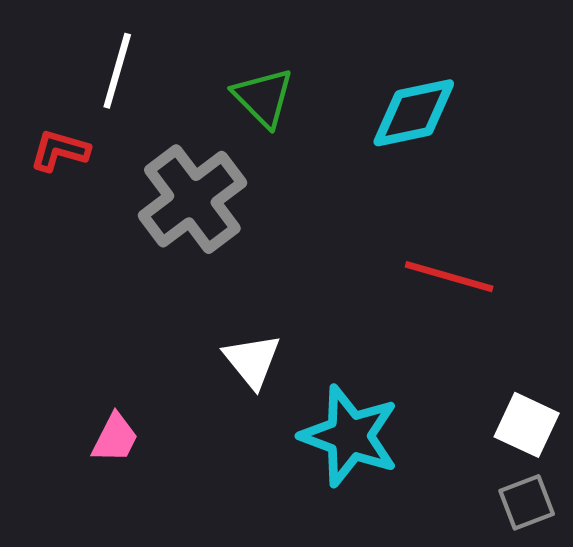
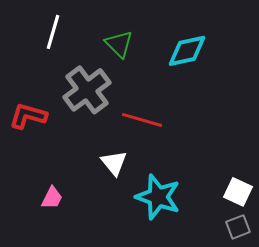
red L-shape: (60, 150) -> (28, 116), moved, size x1.4
red line: (449, 277) -> (142, 120), moved

